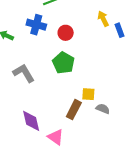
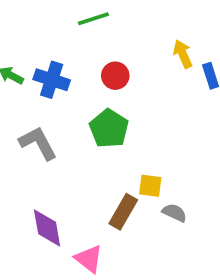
blue cross: (36, 25) -> (52, 80), moved

